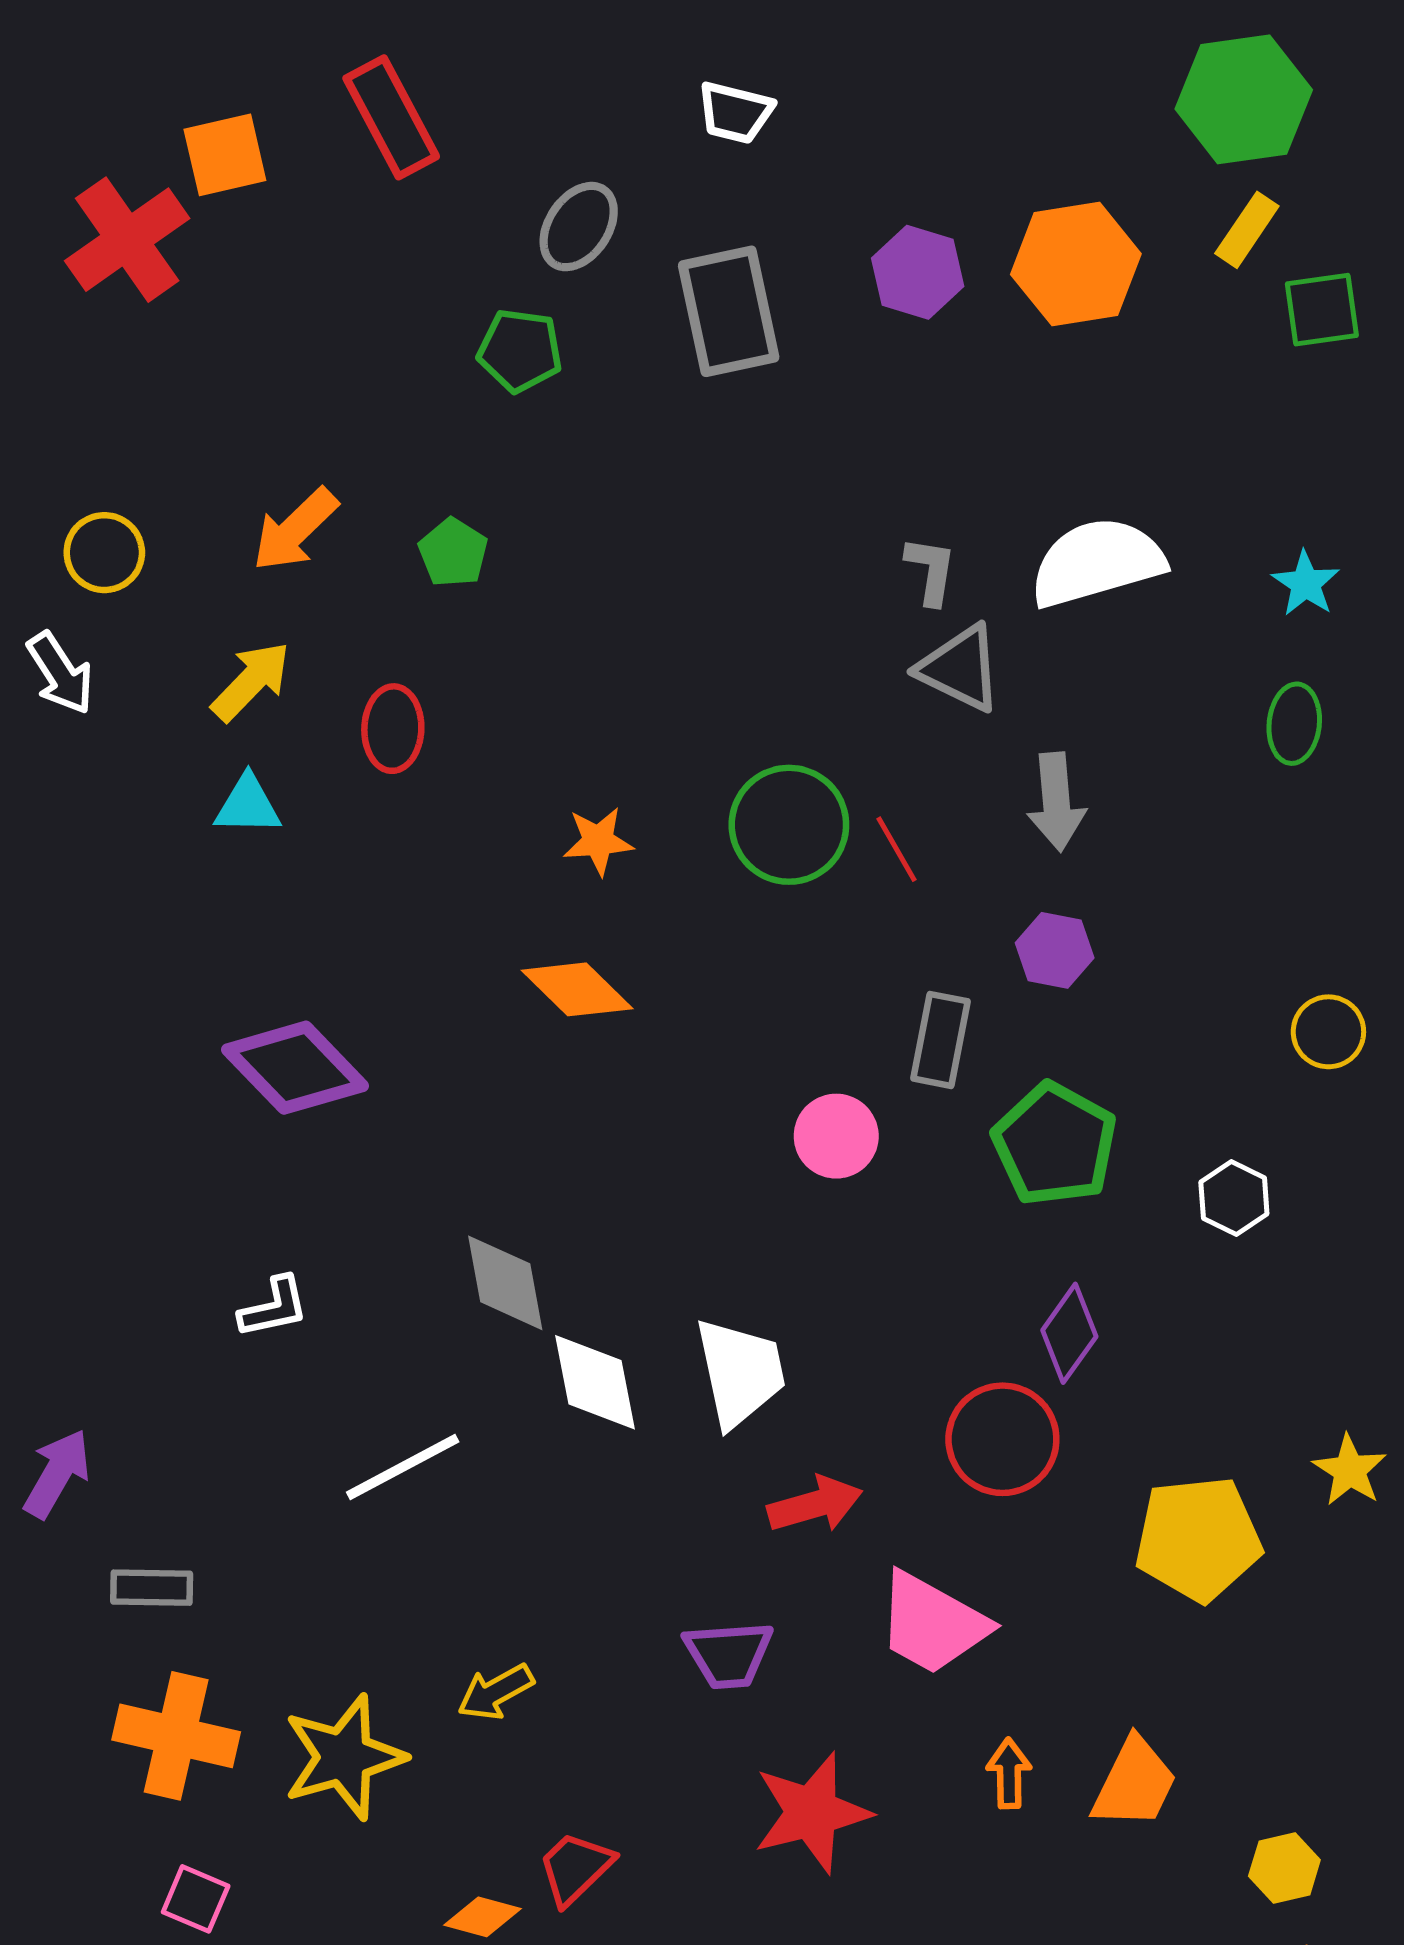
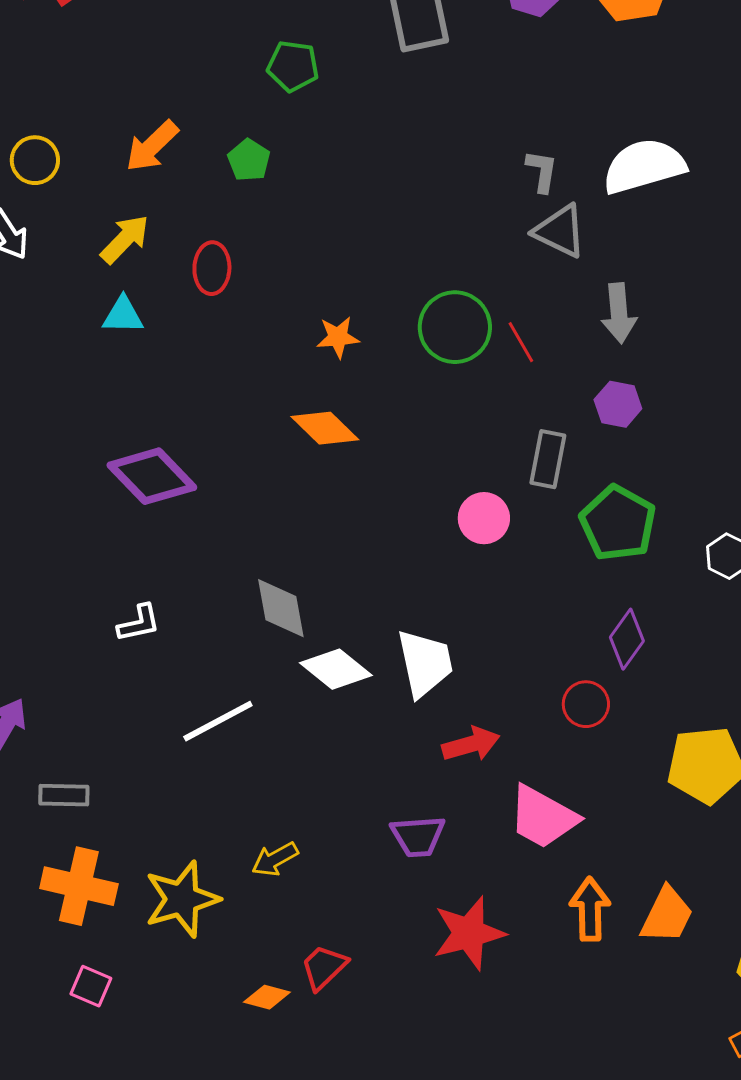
green pentagon: (520, 350) -> (293, 66), moved
white diamond: (595, 1382) -> (336, 669), turned -40
red circle: (1002, 1439) -> (586, 704), size x0.7
orange arrow: (1009, 1773) -> (590, 909), size x1.5

